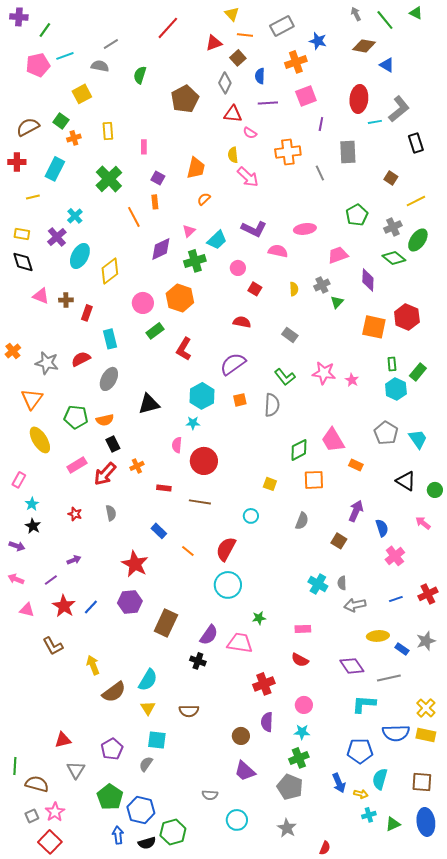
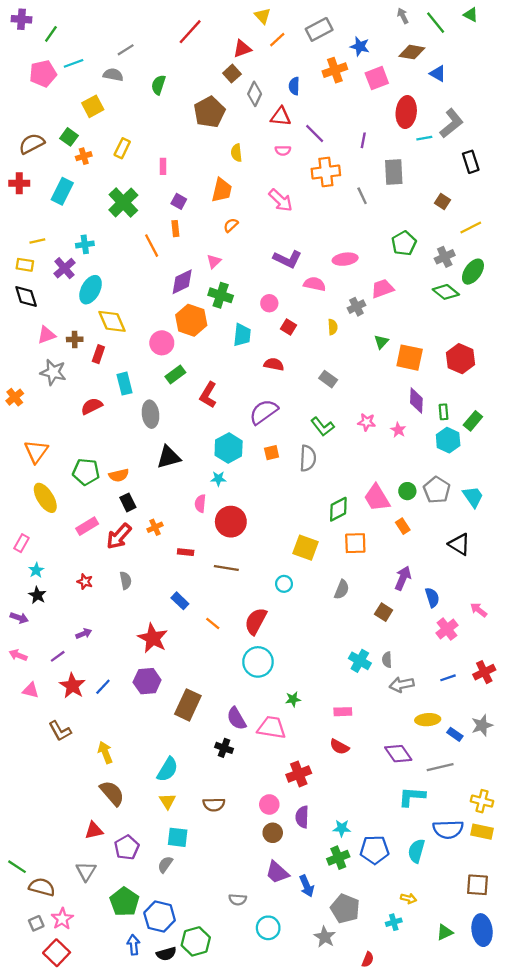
orange line: (245, 35) -> (277, 40), turned -49
brown square: (238, 58) -> (232, 74), moved
pink square: (306, 96) -> (377, 78), moved
purple line: (268, 103) -> (315, 134), moved, turned 48
red triangle: (233, 114) -> (281, 117), moved
yellow rectangle: (108, 131) -> (122, 148), turned 30
pink semicircle: (250, 133) -> (283, 150), turned -32
yellow semicircle: (233, 155) -> (236, 153), moved
yellow line: (33, 197) -> (37, 241), moved
cyan cross: (75, 216) -> (85, 244), turned 35
cyan trapezoid: (217, 240) -> (242, 335), moved, turned -40
green cross: (195, 261) -> (221, 295), turned 35
yellow diamond: (110, 271) -> (112, 321), moved, turned -76
purple diamond: (368, 280) -> (416, 401), moved
gray cross: (322, 285) -> (356, 307), moved
pink triangle: (41, 296) -> (46, 335), turned -42
orange hexagon: (180, 298) -> (191, 320), moved
orange square: (374, 327) -> (410, 358), moved
gray star: (47, 363) -> (53, 372), moved
pink star: (324, 373) -> (367, 422), size x0.7
gray ellipse: (109, 379) -> (150, 414), moved, turned -35
orange rectangle: (356, 465) -> (403, 526), turned 32
yellow square: (270, 484) -> (306, 548), size x1.6
green circle: (435, 490) -> (407, 491), moved
pink arrow: (423, 523) -> (479, 610), moved
purple semicircle: (209, 635) -> (236, 719), turned 115
brown semicircle: (114, 692) -> (112, 793), moved, turned -95
pink circle: (304, 705) -> (269, 804), moved
yellow cross: (426, 708) -> (482, 801), turned -30
red triangle: (63, 740) -> (94, 831), moved
blue pentagon: (360, 751) -> (375, 850), moved
green line: (15, 766) -> (17, 867), turned -60
cyan semicircle: (380, 779) -> (416, 851), moved
blue arrow: (339, 783) -> (307, 886), moved
gray pentagon: (290, 787) -> (345, 909), moved
cyan cross: (369, 815) -> (394, 922), moved

